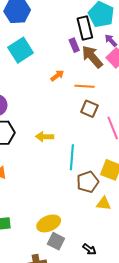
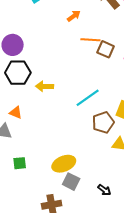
orange line: (84, 86) -> (90, 40), moved
yellow arrow: (45, 137) -> (44, 86), moved
cyan line: (72, 157) -> (88, 98), turned 50

